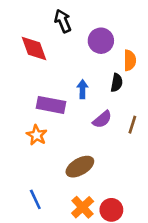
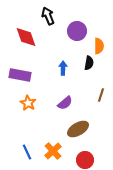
purple rectangle: (51, 105) -> (20, 75), moved
purple semicircle: (102, 119) -> (65, 103), moved
brown ellipse: (80, 167) -> (78, 129), moved
orange cross: (83, 207) -> (53, 151), moved

